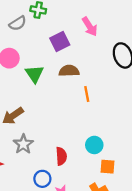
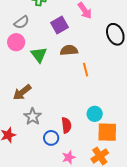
gray semicircle: (18, 23) -> (22, 22), moved
orange square: (108, 167) -> (107, 132), size x1.5
blue circle: (42, 179) -> (51, 138), moved

